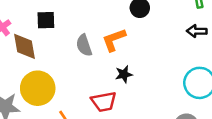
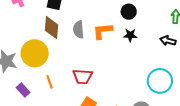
brown diamond: (24, 46) -> (52, 28), moved
black star: (124, 74) -> (130, 35), moved

